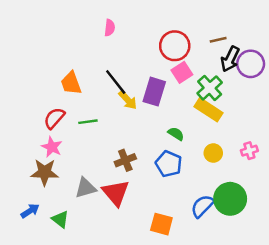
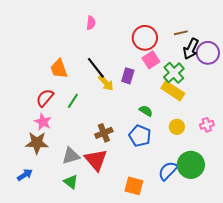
purple rectangle: (154, 92) -> (128, 76), size x0.7
green line: (88, 122) -> (73, 101), turned -49
green triangle: (60, 219) -> (71, 182), moved

